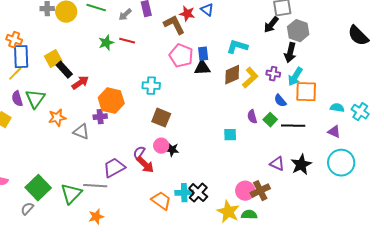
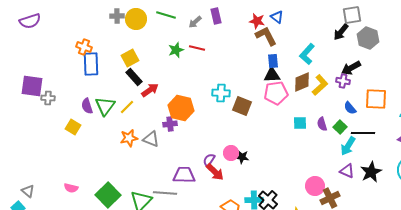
brown L-shape: (174, 25) -> (266, 36), moved
cyan L-shape: (237, 47) -> (307, 54), turned -65
black arrow: (290, 53) -> (351, 68), moved, turned 48
pink pentagon: (181, 56) -> (276, 93), moved, turned -30
yellow square: (53, 59) -> (130, 58), moved
yellow line: (15, 74) -> (127, 107), moved
cyan arrow: (295, 77) -> (348, 146), moved
orange star: (57, 118) -> (129, 138), moved
brown square: (161, 118) -> (242, 106), moved
cyan square: (230, 135) -> (300, 123), moved
purple trapezoid: (114, 168) -> (184, 175), turned 30
pink circle: (245, 191) -> (315, 186), moved

